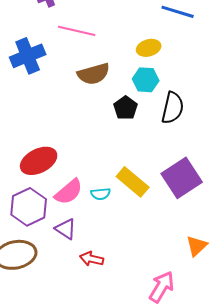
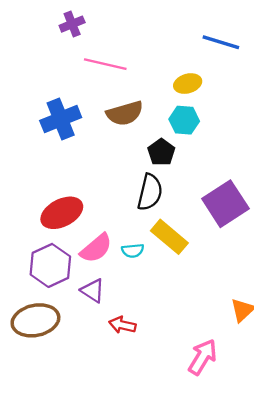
blue cross: (28, 56) -> (61, 119), moved
black semicircle: (173, 108) -> (150, 192), moved
purple square: (182, 178) -> (225, 204), moved

